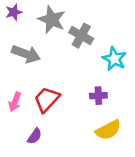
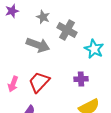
gray star: (52, 20) -> (43, 17), size x0.6
gray arrow: (26, 54) -> (38, 45), moved

